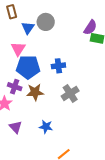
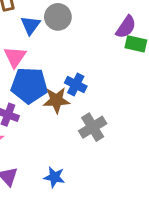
blue cross: (58, 66) -> (76, 84), turned 32
brown star: (35, 92) -> (56, 100), moved

